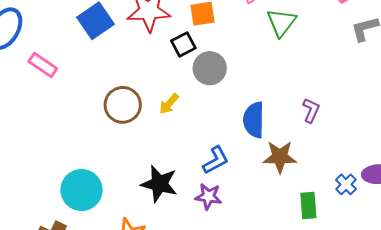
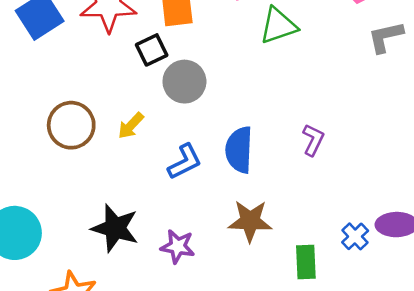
green triangle: (281, 22) -> (278, 26), turned 32
brown star: (280, 157) -> (250, 221), moved
blue L-shape: (216, 160) -> (185, 162), moved

